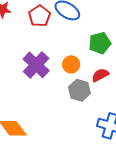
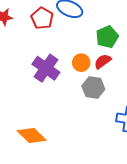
red semicircle: (100, 75) -> (103, 61), moved

